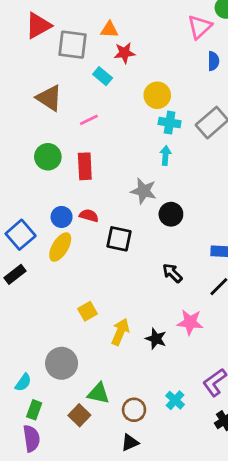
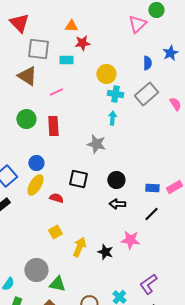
red triangle: (38, 25) -> (19, 23), turned -45
gray square: (72, 45) -> (38, 49), moved
blue semicircle: (213, 61) -> (147, 63), moved
cyan rectangle: (103, 76) -> (66, 60), turned -40
black circle: (171, 214) -> (116, 180), moved
red semicircle: (89, 216) -> (56, 198), moved
black arrow: (172, 273) -> (117, 204), turned -42
green triangle: (98, 393) -> (57, 284), moved

